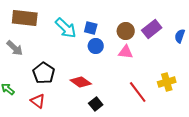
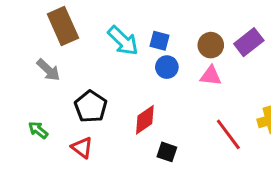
brown rectangle: (25, 18) -> (63, 26), turned 60
red diamond: (81, 82) -> (145, 120), turned -70
black square: (96, 104) -> (167, 152), turned -32

